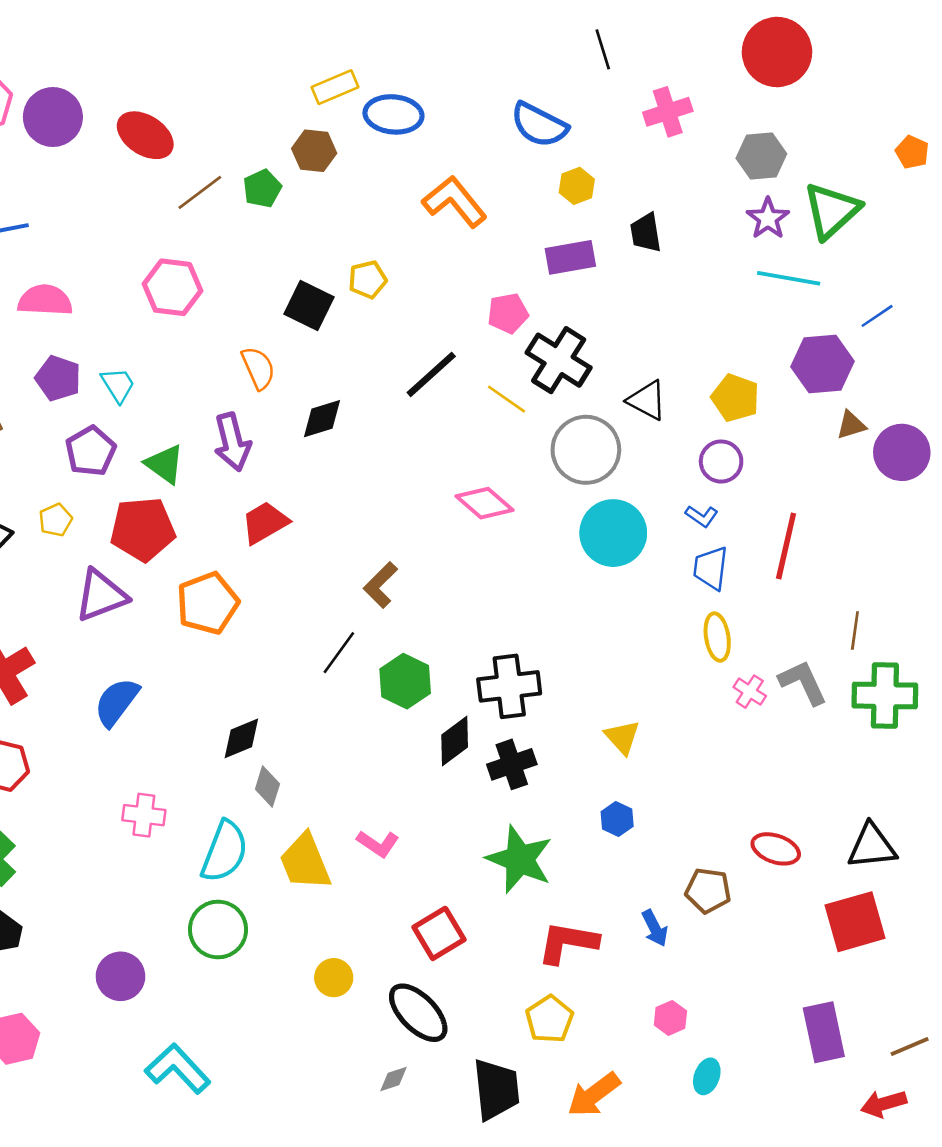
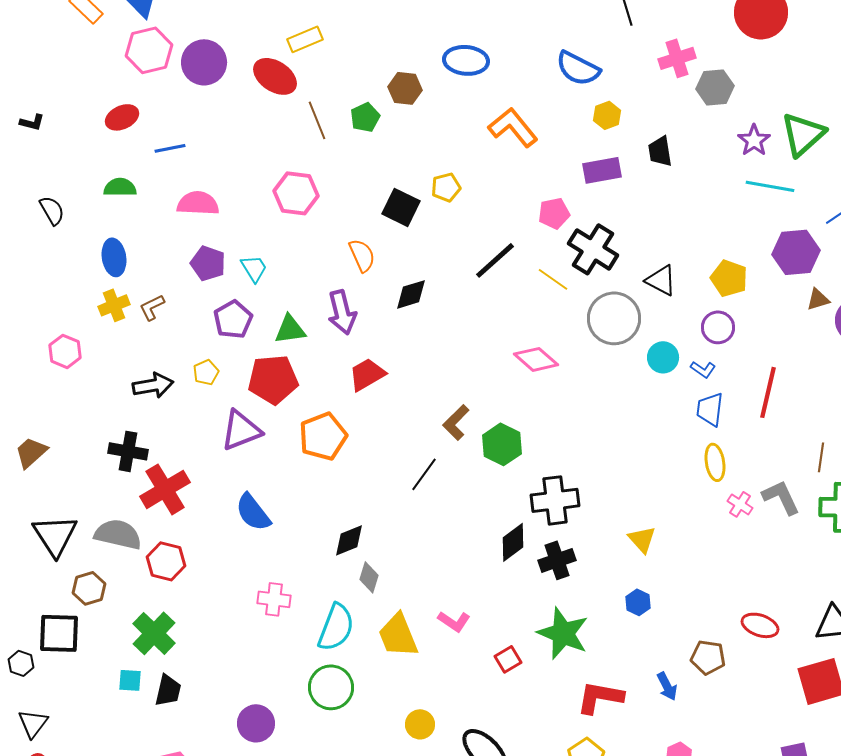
yellow rectangle: (335, 87) -> (305, 39), moved
gray hexagon: (761, 156) -> (715, 87), moved
brown line: (200, 192) -> (317, 120), turned -75
green triangle: (165, 464) -> (290, 329), turned -44
cyan circle: (613, 533) -> (663, 357), moved, size x0.6
green hexagon: (405, 681) -> (502, 444), moved
blue semicircle: (117, 702) -> (253, 512), turned -75
red square: (439, 933) -> (508, 659), moved, size x0.7

